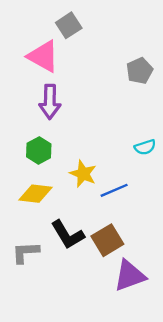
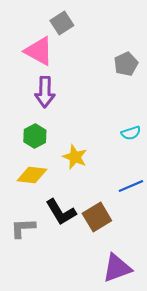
blue line: (114, 190) -> (131, 186), moved
purple triangle: (130, 276) -> (117, 268), moved

